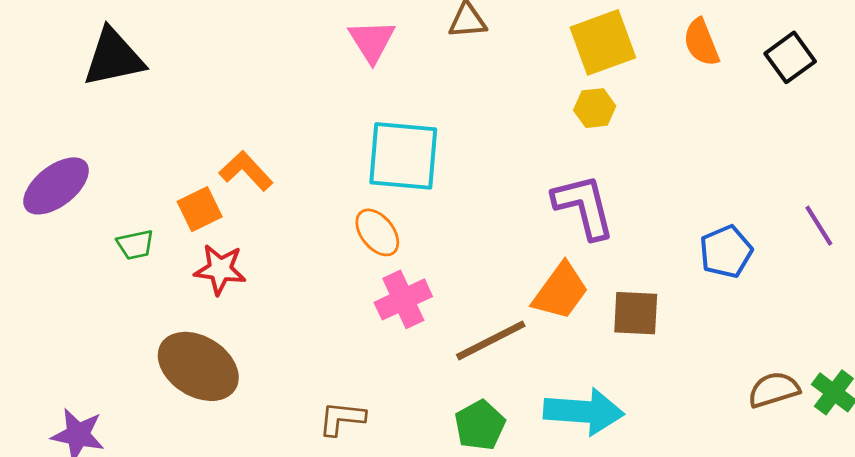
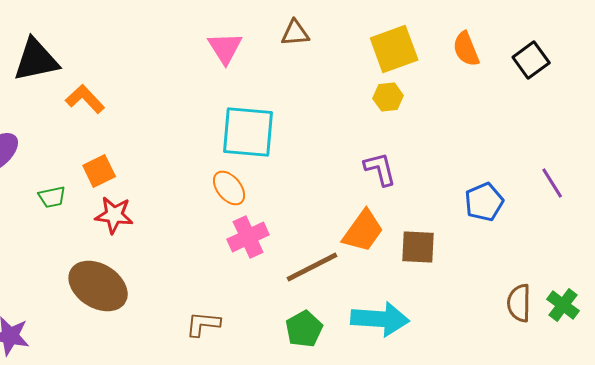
orange L-shape: (246, 171) -> (85, 99), moved
purple L-shape: (584, 206) -> (380, 169), size x0.7
brown semicircle: (774, 390) -> (519, 303), turned -72

